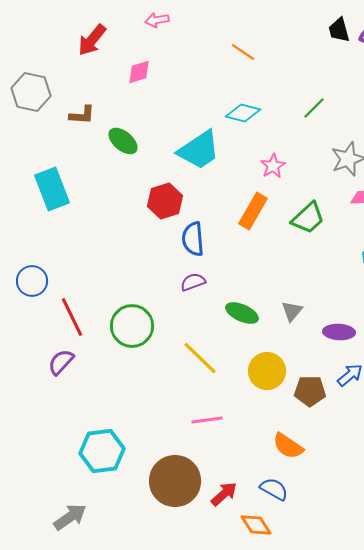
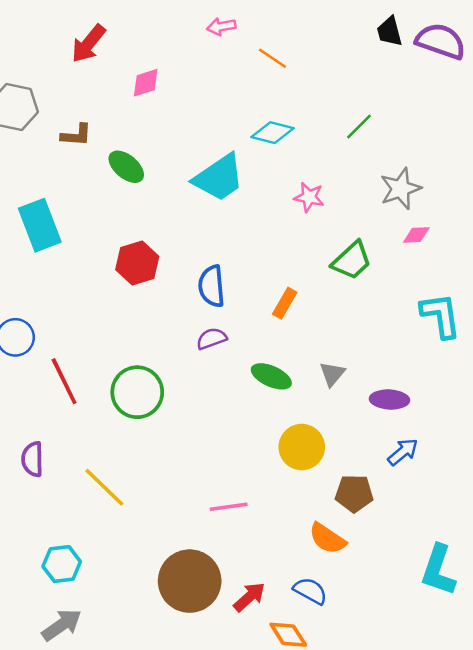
pink arrow: (157, 20) -> (221, 27), moved
pink star: (273, 166) -> (309, 197), turned -30
red hexagon: (165, 201) -> (137, 263), moved
orange rectangle: (253, 211) -> (285, 303), moved, size x0.7
yellow line: (200, 358) -> (104, 487), moved
purple semicircle: (61, 362) -> (32, 459), moved, turned -44
brown pentagon: (310, 391) -> (354, 493), moved
cyan hexagon: (102, 451) -> (62, 564), moved, size x0.7

